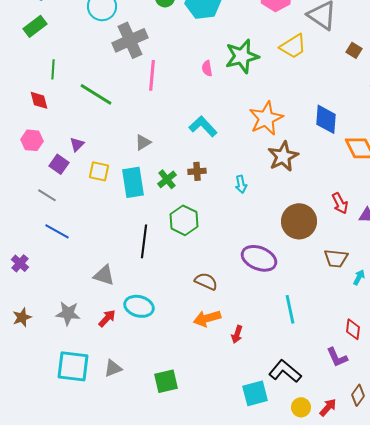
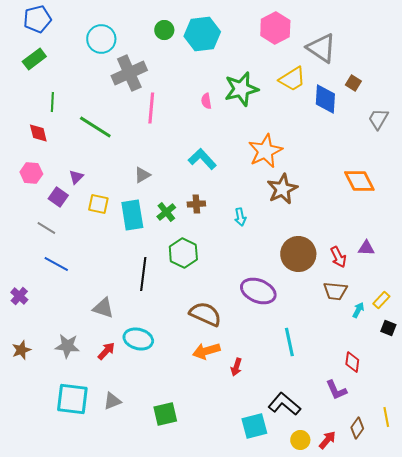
blue diamond: (326, 119) -> (325, 99), moved
red arrow: (340, 203) -> (338, 257), moved
brown semicircle: (206, 281) -> (205, 314), size x1.4

